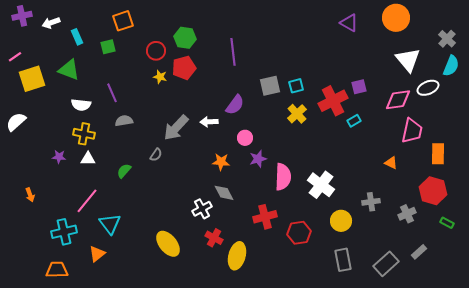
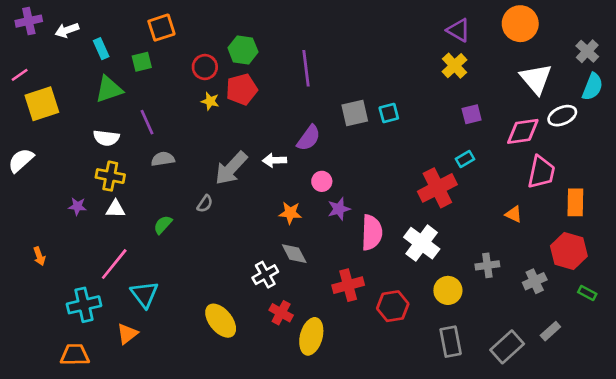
green triangle: (69, 70) -> (109, 89), moved, turned -40
red cross: (333, 101) -> (437, 188), moved
yellow cross: (297, 114) -> (455, 66), moved

